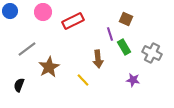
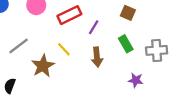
purple line: (110, 34) -> (94, 27), moved, turned 48
gray cross: (152, 53) -> (157, 50), turned -30
yellow line: (83, 80) -> (64, 49), moved

